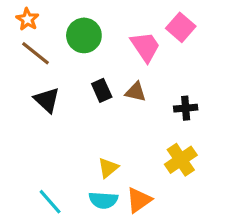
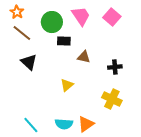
pink trapezoid: (145, 47) -> (81, 16), moved
black rectangle: (102, 90) -> (64, 41), moved, turned -64
yellow cross: (181, 160) -> (112, 99), turned -30
yellow triangle: (108, 168) -> (67, 85), moved

